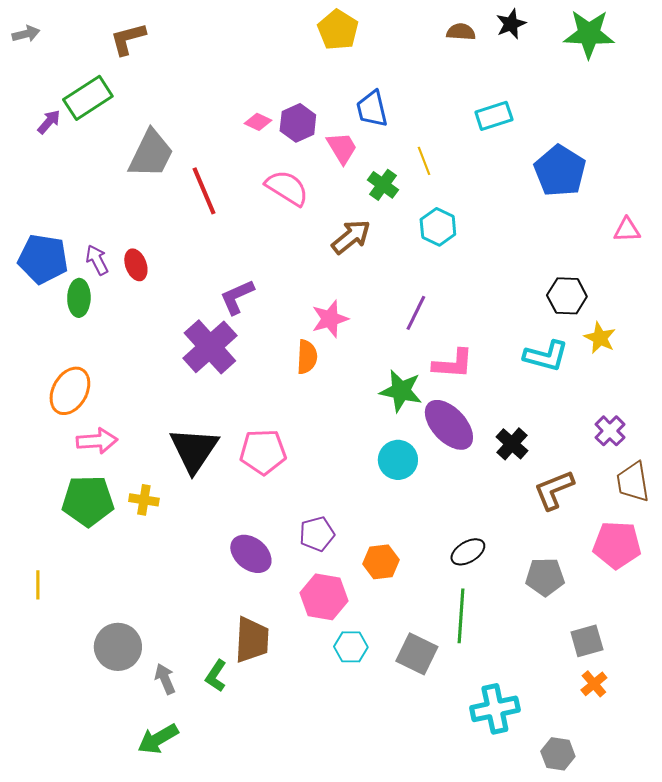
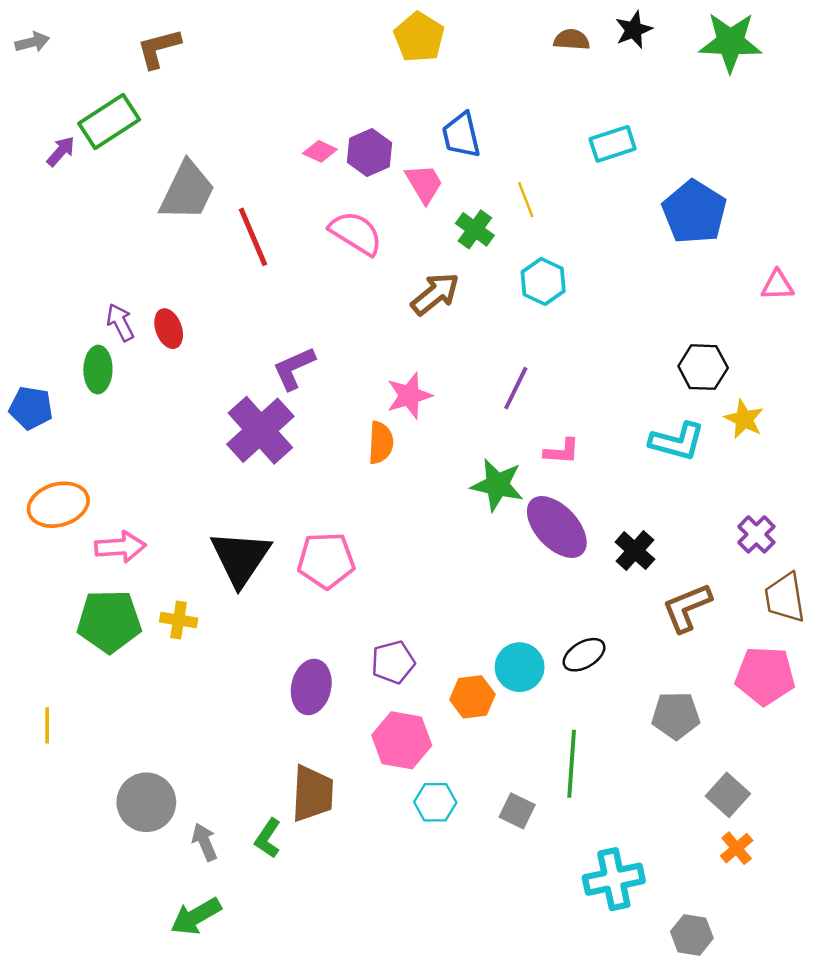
blue pentagon: (43, 259) -> (31, 408), moved, size x0.7
pink L-shape: (453, 364) -> (562, 451), size x0.7
orange ellipse: (70, 391) -> (58, 505), moved, turned 45
cyan circle: (398, 460) -> (520, 667), moved
black ellipse: (468, 552) -> (584, 655), moved
purple ellipse: (251, 554) -> (311, 687), turned 63
gray square: (587, 641) -> (728, 795), turned -32
gray square: (417, 654) -> (517, 811), size x0.7

